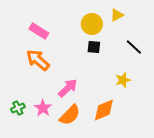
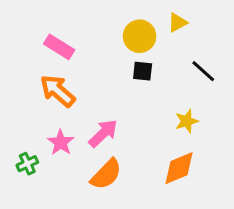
pink star: (43, 108) -> (61, 142), moved
orange diamond: (104, 110) -> (179, 168), moved

